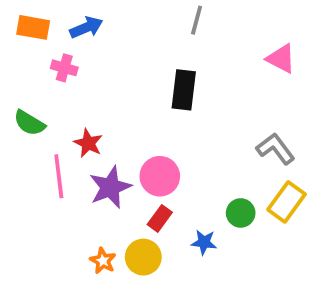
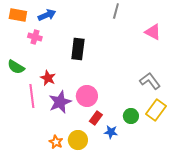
gray line: (197, 20) -> (116, 11), moved
black rectangle: (184, 90) -> (78, 49), moved
red rectangle: (160, 218) -> (96, 118), moved

